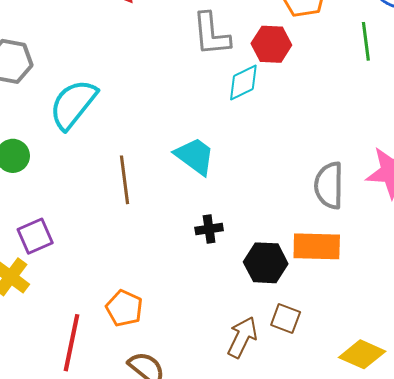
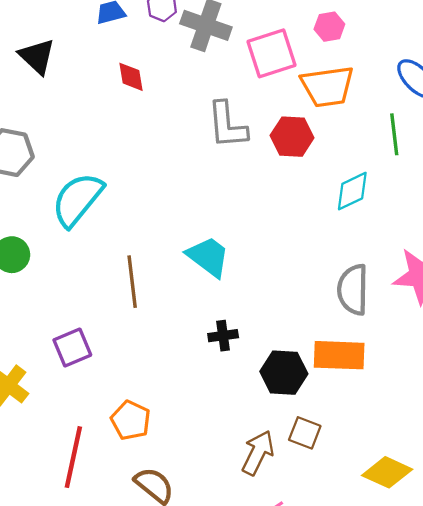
cyan diamond: (243, 82) -> (352, 191), moved
purple square: (35, 236) -> (72, 348), moved

